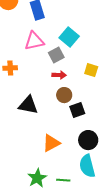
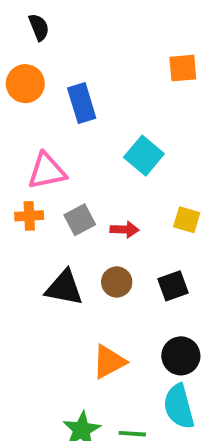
pink triangle: (34, 41) -> (47, 171), moved
gray square: (56, 55) -> (80, 220), moved
brown circle: (64, 95) -> (117, 282), moved
black square: (77, 110) -> (173, 286), moved

